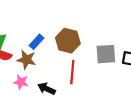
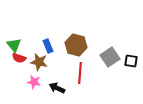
blue rectangle: (37, 42) -> (48, 46), turned -64
gray square: (106, 54) -> (110, 57), turned -30

